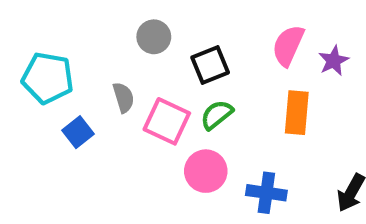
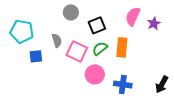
orange rectangle: (297, 113) -> (122, 47), moved
blue square: (78, 132) -> (36, 56), turned 32

